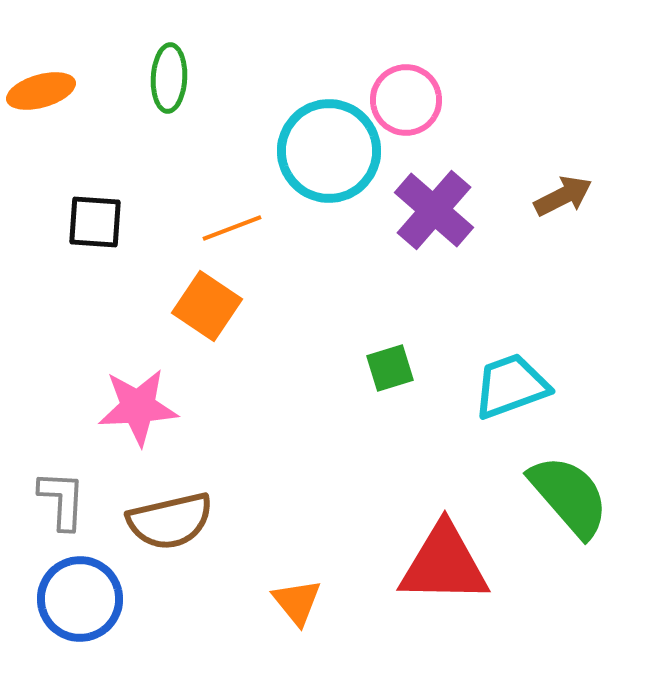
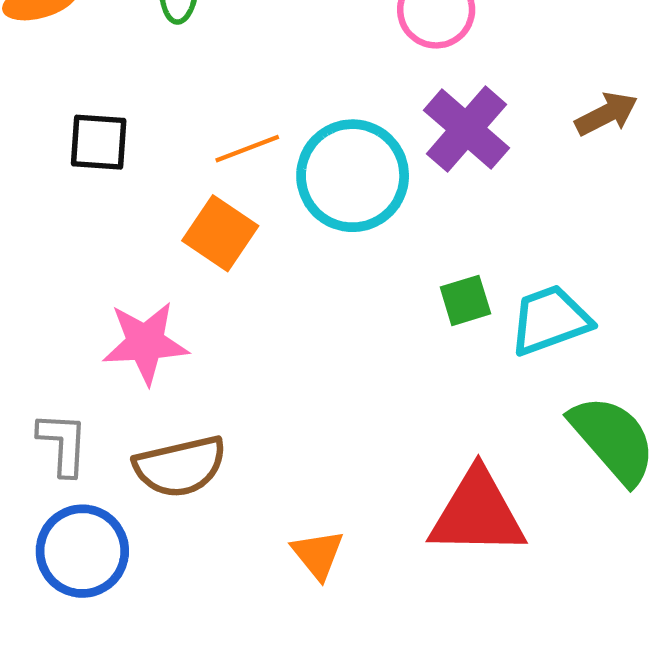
cyan circle: (329, 151) -> (353, 176), moved
green square: (390, 368) -> (465, 300), moved

